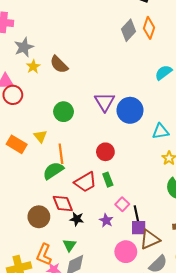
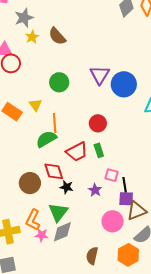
pink square: (122, 204) -> (112, 175), turned -32
green triangle: (69, 245) -> (58, 212), size x1.5

